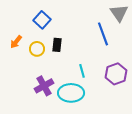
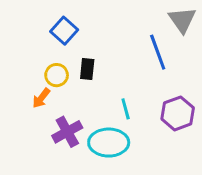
orange arrow: (16, 42) -> (41, 98), moved

